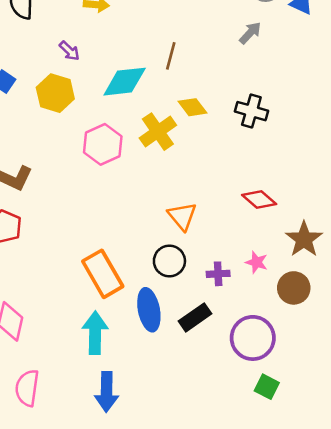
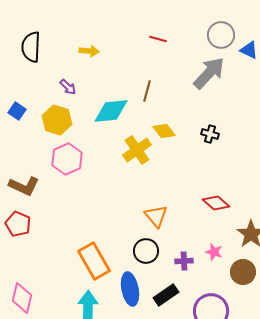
gray arrow: (250, 33) -> (209, 73), size x1.8
black cross: (251, 111) -> (210, 134), size x0.7
pink hexagon: (103, 144) -> (67, 159), moved

